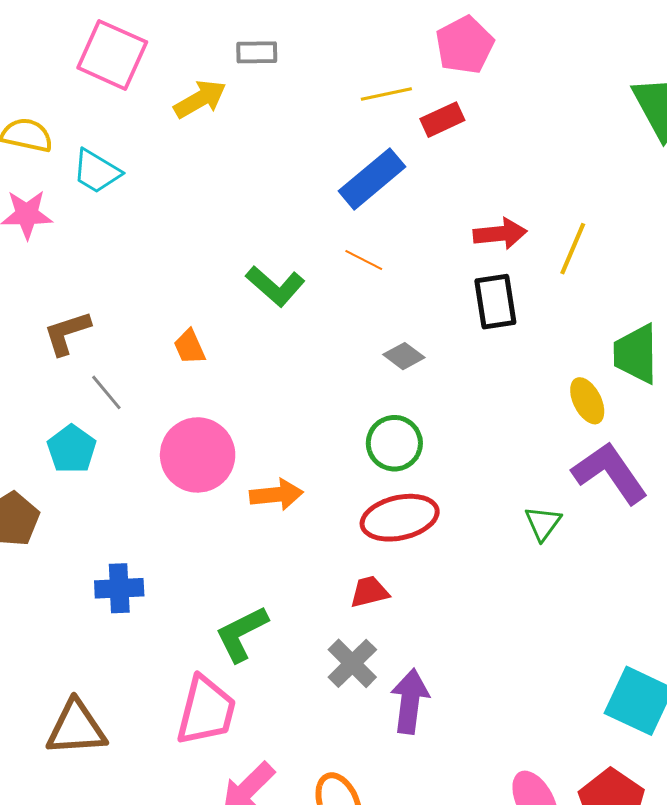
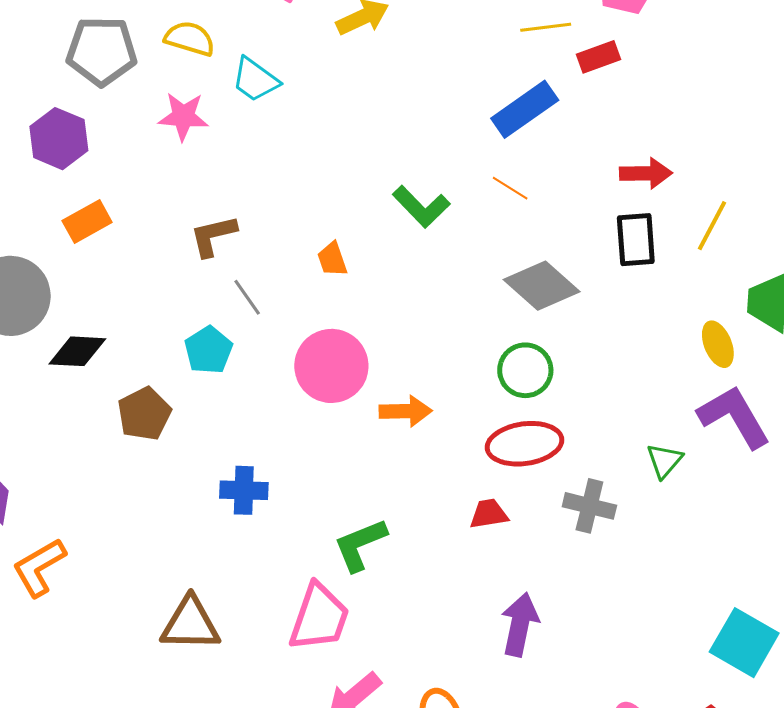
yellow line: (573, 249) -> (712, 226), moved
gray diamond: (404, 356) -> (542, 286), size x1.8
gray cross: (352, 663) -> (589, 506), moved, turned -36

